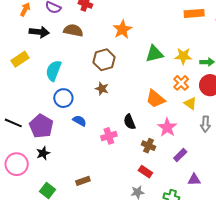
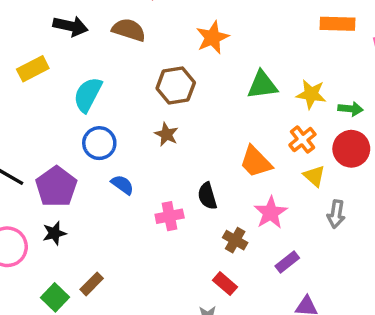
brown rectangle: (83, 181) -> (92, 284), moved, turned -32

